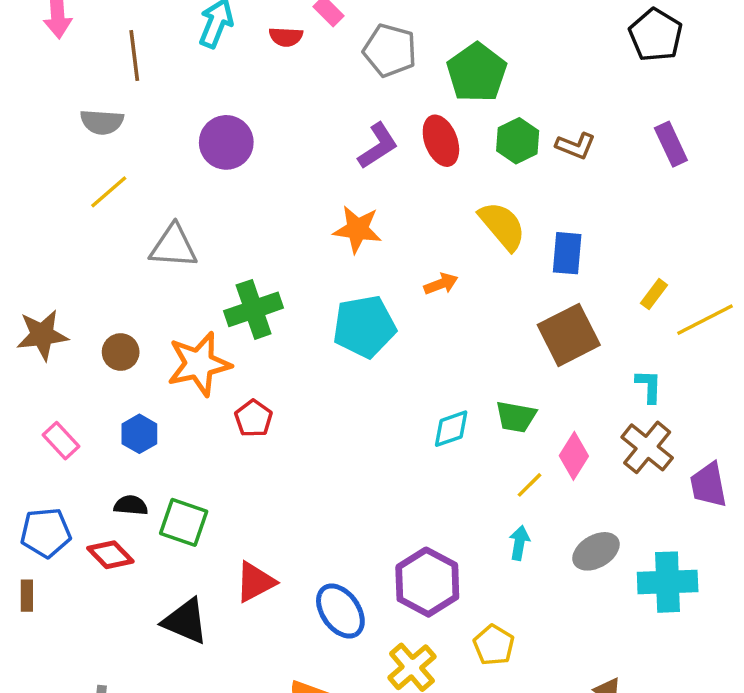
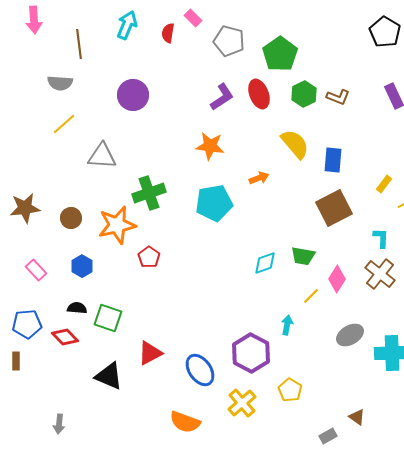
red semicircle: (286, 37) -> (168, 33), turned 96
cyan arrow: (519, 543) -> (287, 325), moved

